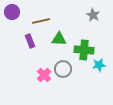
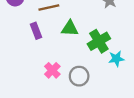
green cross: (84, 50) -> (99, 41), turned -36
gray circle: (63, 69) -> (79, 76), moved

